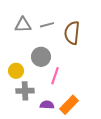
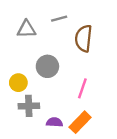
gray line: (47, 25) -> (59, 19), moved
pink line: (55, 76) -> (82, 88), moved

